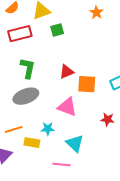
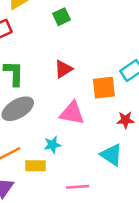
green square: (57, 30) -> (61, 17), moved
orange square: (87, 84) -> (104, 88), moved
cyan triangle: (75, 143) -> (111, 155), moved

